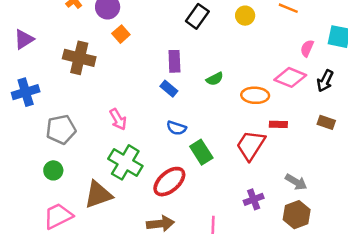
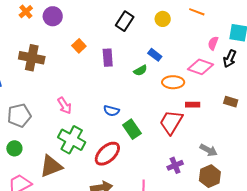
orange square: (121, 34) -> (79, 46), moved
black arrow: (325, 81) -> (230, 59), moved
blue rectangle: (169, 89) -> (155, 55), moved

